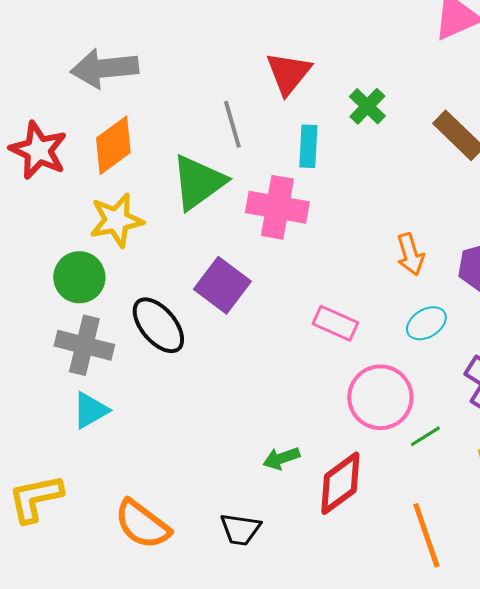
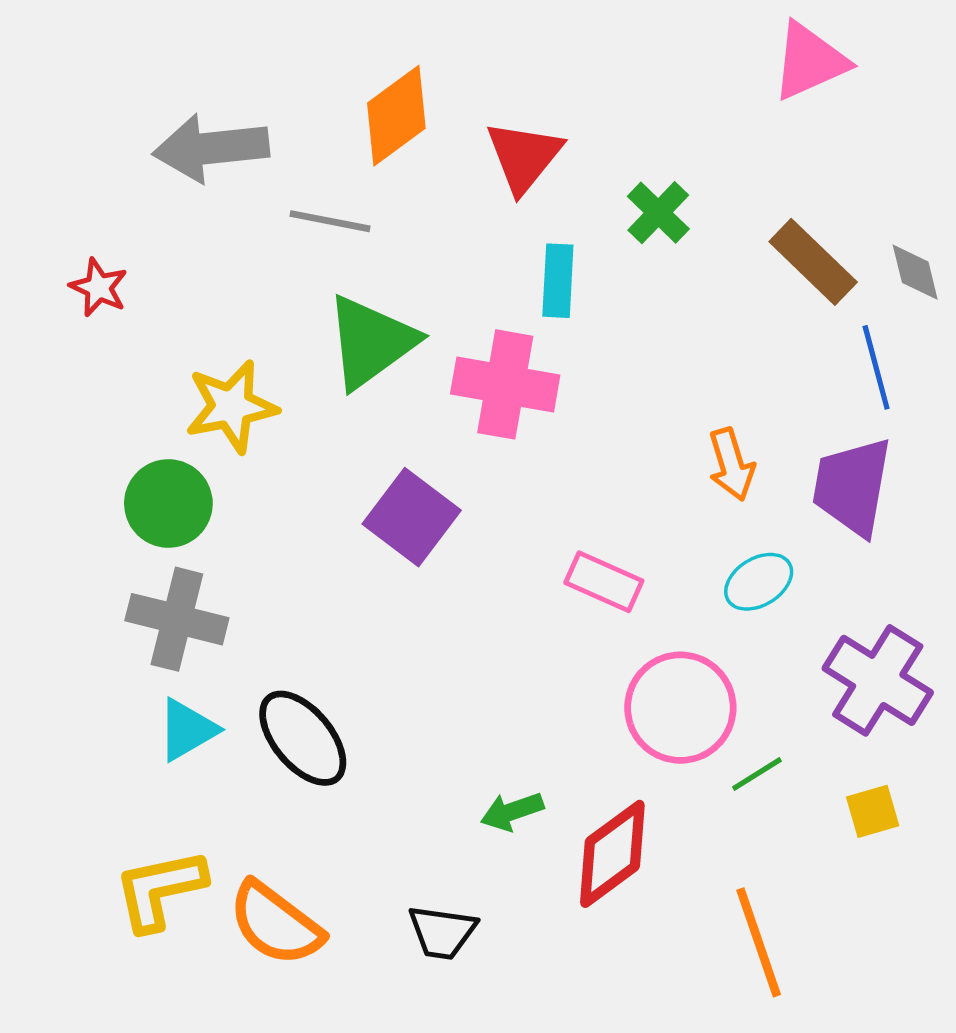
gray line: (232, 124) -> (330, 221), moved, turned -63
orange diamond: (113, 145) -> (396, 116), moved
red star: (38, 150) -> (99, 287), size x0.6
black ellipse: (158, 325) -> (303, 738), moved
yellow L-shape: (35, 498) -> (160, 890), moved

